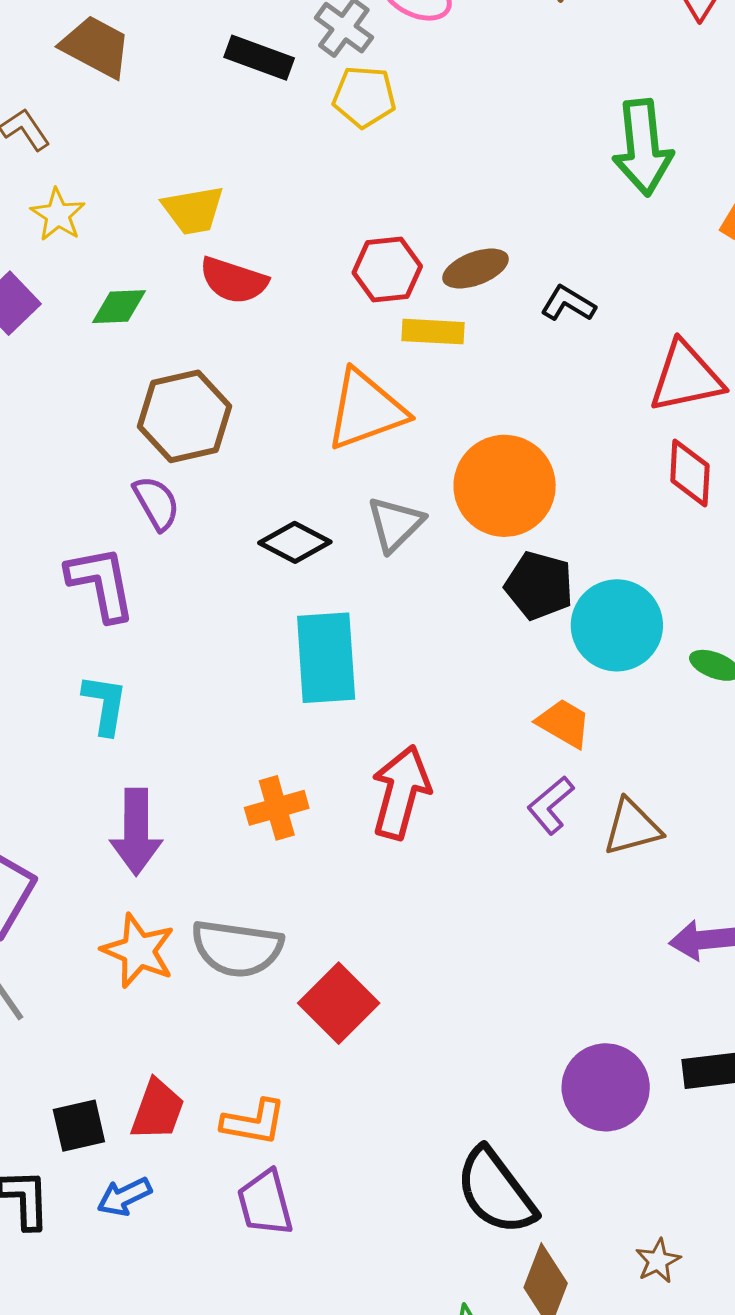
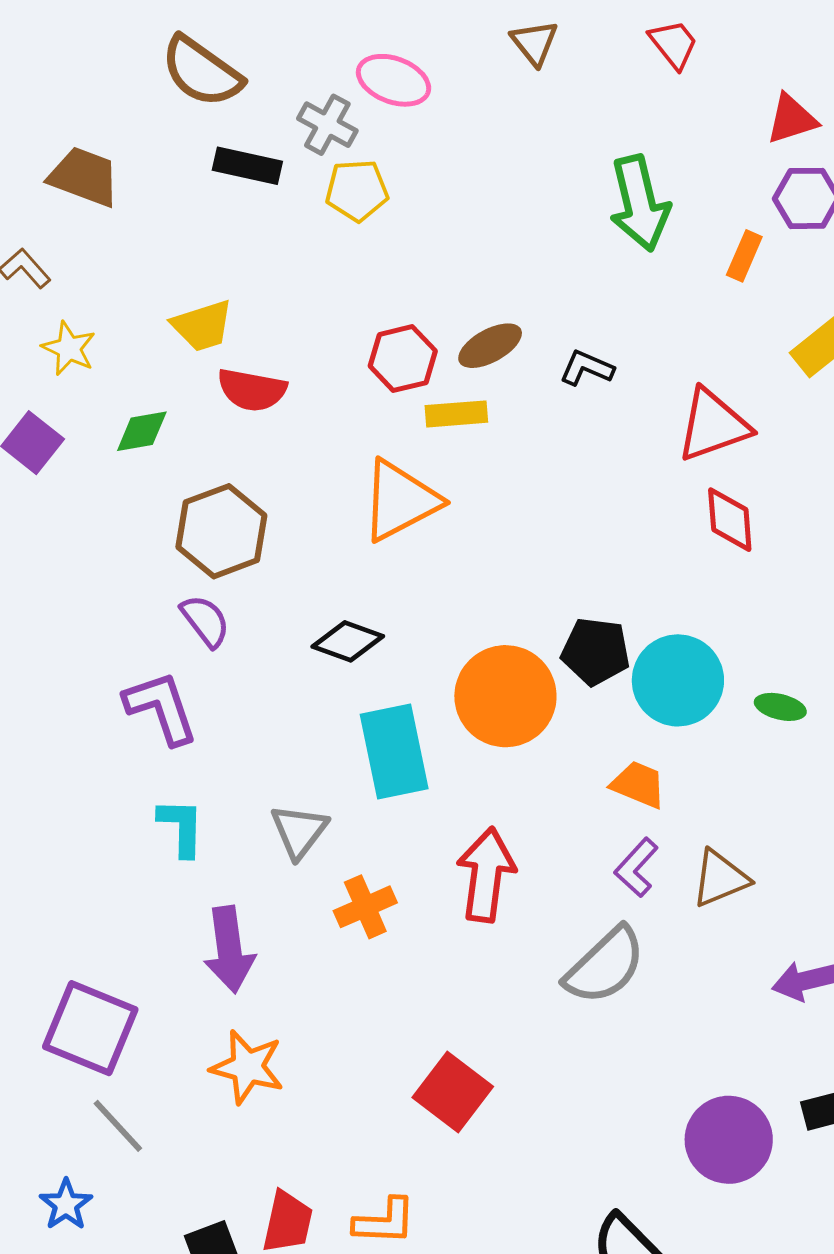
orange circle: (505, 486) -> (505, 696), moved
gray triangle: (395, 524) -> (299, 831), moved
gray semicircle: (237, 948) -> (605, 966), moved, turned -44

